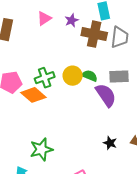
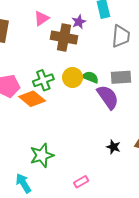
purple star: (72, 20) -> (79, 22), moved
brown cross: (94, 34) -> (64, 37), moved

